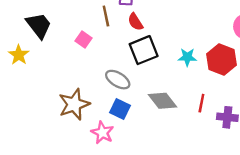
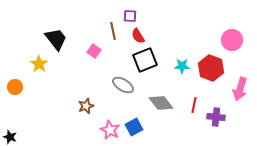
brown star: (74, 104) -> (86, 106), size x0.6
blue square: (120, 109) -> (134, 127), moved, turned 36

